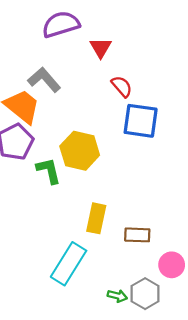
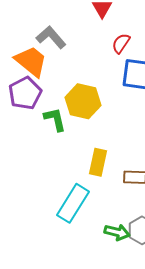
red semicircle: (122, 86) -> (121, 43), turned -105
green arrow: (117, 296) -> (117, 232), size x1.4

